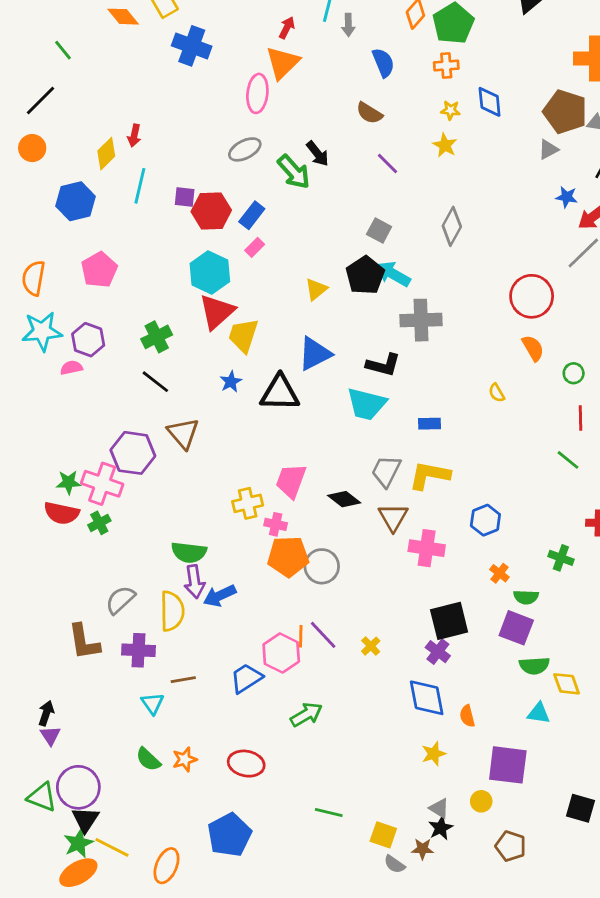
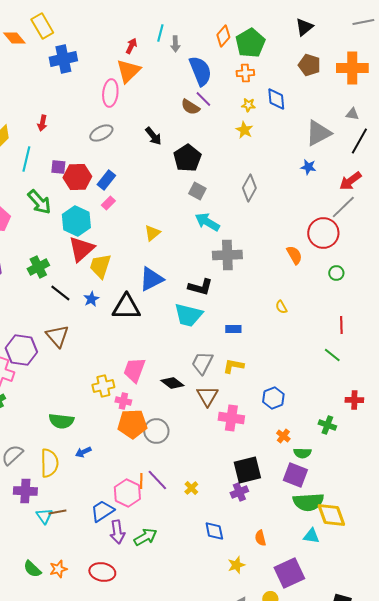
blue cross: (192, 46) -> (63, 59), turned -32
blue semicircle: (383, 63) -> (200, 71), size x1.4
brown pentagon: (565, 112) -> (309, 65), moved, size x0.7
red arrow: (134, 135) -> (42, 123), moved
gray triangle: (548, 149) -> (318, 133), size x1.8
purple line: (388, 163) -> (203, 99), moved
green arrow: (294, 172) -> (39, 202), moved
blue star: (567, 197) -> (308, 167), moved
black pentagon: (365, 275) -> (187, 158), moved
red circle: (532, 296) -> (323, 233), moved
orange semicircle: (533, 348) -> (294, 255), moved
green circle: (574, 373) -> (336, 273), moved
black line: (155, 382) -> (60, 293), moved
yellow L-shape: (429, 475) -> (233, 366), size x0.7
purple arrow: (194, 582) -> (117, 532), moved
blue arrow: (220, 596) -> (83, 452), size x0.7
purple cross: (438, 652) -> (239, 492), turned 30
green semicircle: (534, 666) -> (308, 502), size x1.4
yellow diamond: (567, 684) -> (331, 515), size x1.4
blue diamond: (427, 698) -> (214, 531), moved, size x0.7
cyan triangle: (152, 703) -> (44, 516), moved
purple square: (508, 765) -> (289, 573), turned -32

